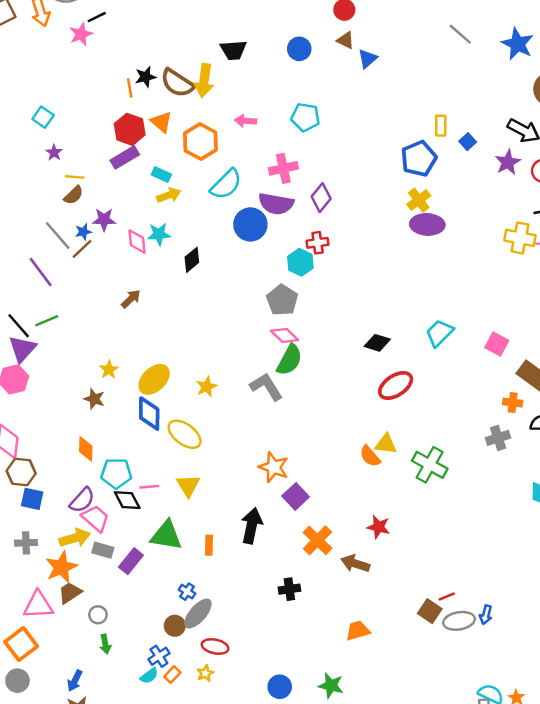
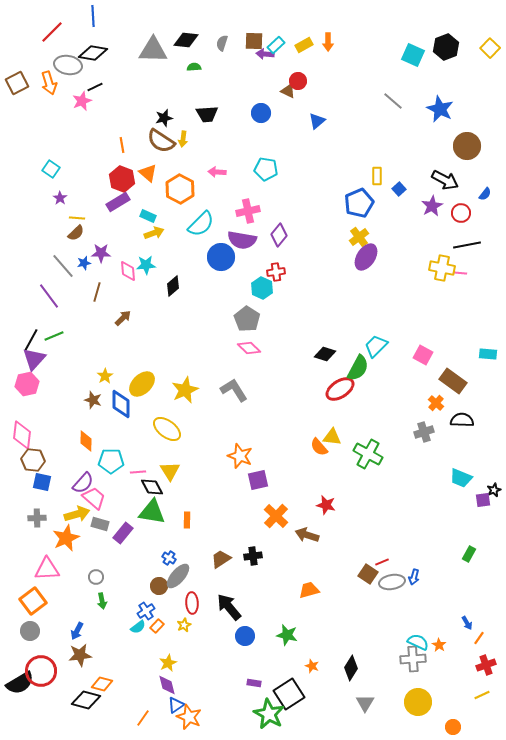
brown triangle: (346, 40) -> (288, 91), moved
black star: (146, 77) -> (164, 118), moved
yellow arrow: (204, 81) -> (183, 139), size x0.6
purple ellipse: (427, 224) -> (366, 257), turned -60
brown line: (82, 249) -> (97, 292), moved, turned -30
black line: (19, 326) -> (31, 340), turned 70
green semicircle: (289, 360) -> (358, 368), moved
yellow star: (207, 387) -> (185, 390), size x1.5
orange cross: (513, 403) -> (436, 403), turned 35
blue diamond: (149, 414) -> (121, 404), moved
purple square: (296, 496) -> (258, 480), turned 30
black diamond: (127, 500) -> (152, 487), moved
black arrow: (252, 526) -> (229, 607), moved, turned -52
brown trapezoid: (70, 593) -> (221, 559), moved
red ellipse: (215, 646) -> (192, 603), turned 75

